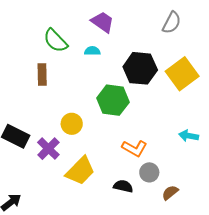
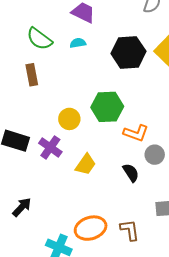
green hexagon: (113, 100) -> (107, 107), moved
yellow trapezoid: (80, 171) -> (86, 164), size x0.7
black semicircle: (123, 186) -> (131, 173), turned 54

